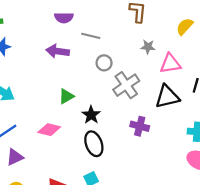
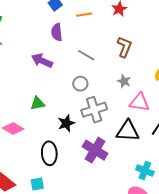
purple semicircle: (64, 18) -> (57, 32), turned 66
gray line: (91, 36) -> (86, 55), moved
black star: (91, 115) -> (66, 123), moved
purple cross: (140, 126) -> (95, 150), size x1.4

